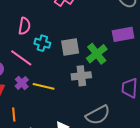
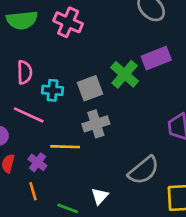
green cross: (97, 54) -> (125, 74), moved
gray cross: (81, 76) -> (96, 124), moved
purple cross: (22, 83) -> (37, 162), moved

